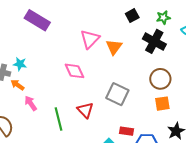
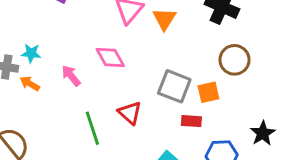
pink arrow: (31, 103) -> (71, 76), moved
orange square: (162, 104) -> (208, 92), moved
red rectangle: (126, 131) -> (191, 121), moved

